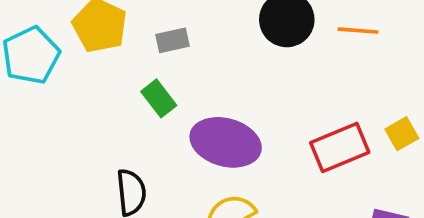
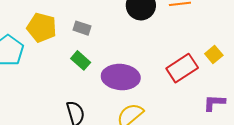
gray rectangle: (172, 40) -> (82, 28), turned 42

